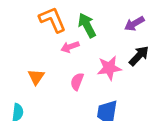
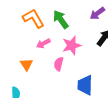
pink arrow: (70, 47) -> (43, 44), moved
pink star: (109, 68) -> (72, 45), moved

